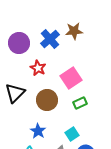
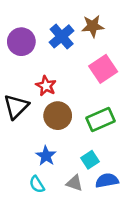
red star: (38, 68) -> (46, 86), moved
pink square: (71, 78) -> (103, 69), moved
green rectangle: (80, 103) -> (100, 120), size x1.5

